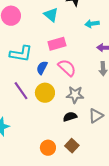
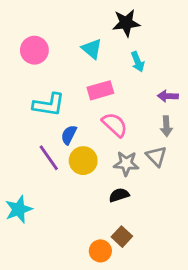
cyan arrow: (92, 24) -> (138, 62), moved, turned -104
blue semicircle: (42, 68) -> (69, 135), moved
gray triangle: (96, 116) -> (156, 156), moved, turned -42
orange circle: (48, 148) -> (100, 251), moved

